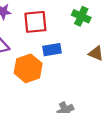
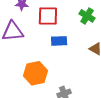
orange hexagon: (28, 68) -> (35, 73), moved

